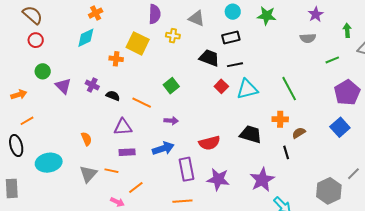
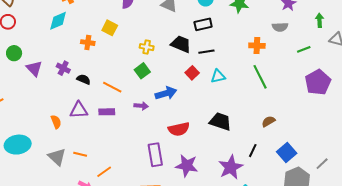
yellow cross: (173, 36) -> (147, 47), moved
yellow square: (138, 43) -> (110, 28), size x0.7
cyan triangle: (247, 89) -> (218, 76), size x0.7
orange cross: (280, 119) -> (257, 46), moved
purple triangle: (123, 127) -> (79, 110), moved
blue square: (340, 127) -> (287, 153), moved
blue arrow: (163, 148) -> (166, 93), moved
purple rectangle: (127, 152) -> (107, 112), moved
black line: (286, 152) -> (253, 151), moved, turned 40
gray triangle: (88, 174) -> (57, 157), turned -30

